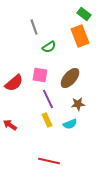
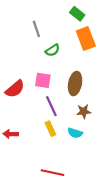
green rectangle: (84, 14) -> (77, 14), moved
brown ellipse: (70, 78) -> (75, 84), turned -30
cyan semicircle: (70, 124) -> (75, 133), turned 40
red arrow: (10, 125) -> (11, 134), turned -32

